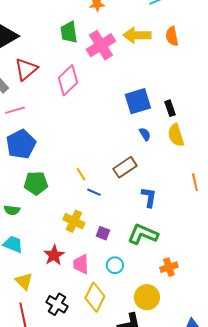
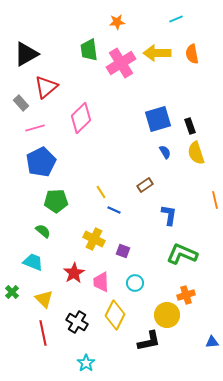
pink diamond: (68, 80) -> (81, 118), moved
brown rectangle: (125, 167) -> (145, 185), size x0.7
green semicircle: (12, 210) -> (43, 231), moved, turned -147
green L-shape: (143, 234) -> (182, 254), moved
orange cross: (169, 267) -> (186, 295), moved

